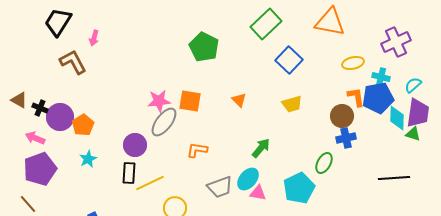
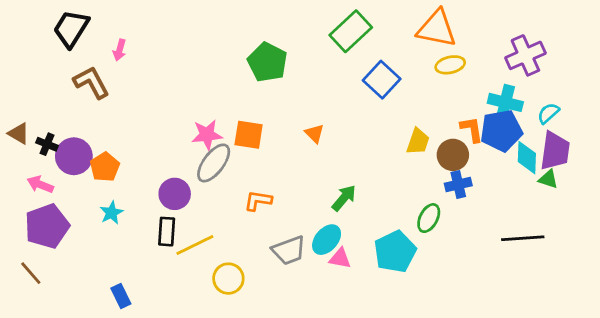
yellow ellipse: (353, 63) -> (450, 65), moved
cyan cross: (381, 77) -> (505, 102), size x1.4
yellow trapezoid: (292, 104) -> (418, 141), moved, turned -55

